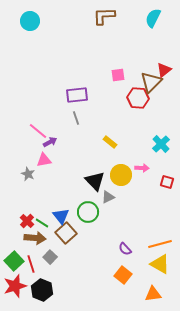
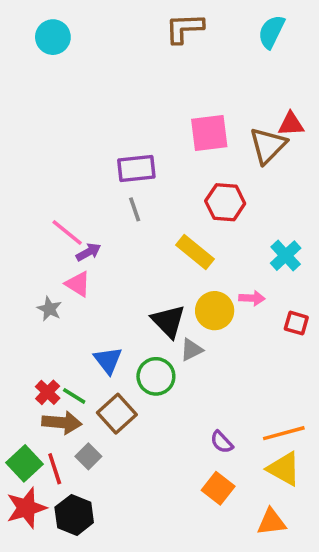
red triangle: (164, 70) -> (291, 124), turned 35
pink square: (118, 75) -> (209, 133), size x1.6
red hexagon: (138, 98) -> (225, 202), moved
yellow rectangle: (110, 142) -> (195, 252), size x1.5
pink triangle: (44, 160) -> (78, 284), turned 42
blue triangle: (61, 216) -> (108, 360), moved

